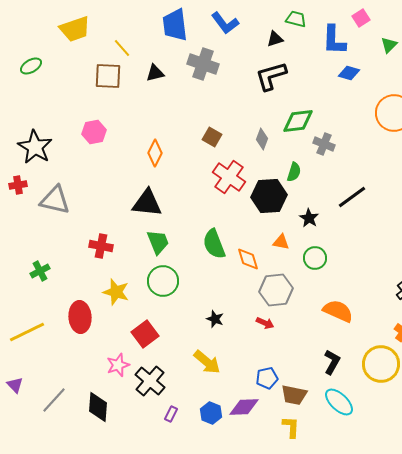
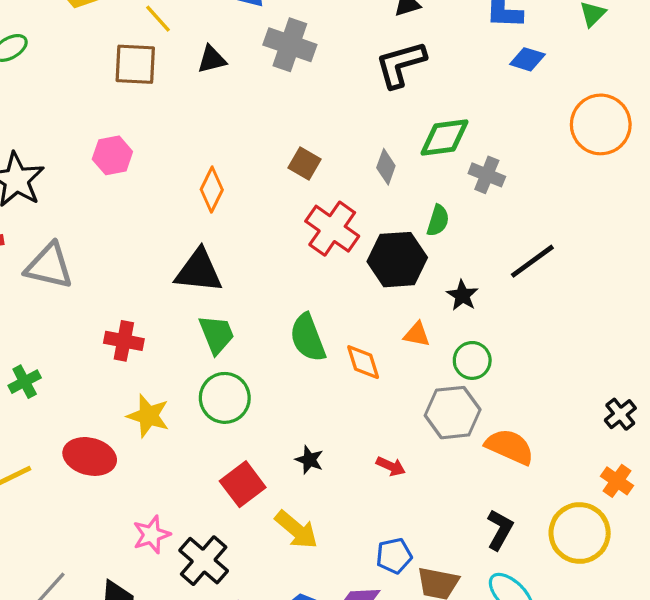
gray hexagon: (276, 290) -> (453, 413), moved
red ellipse: (80, 317) -> (90, 456), turned -72
red square: (145, 334) -> (243, 484), moved

